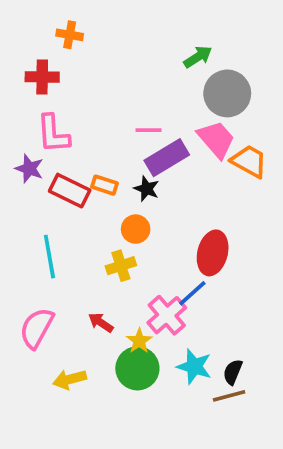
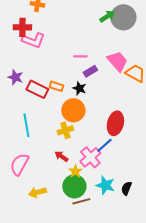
gray circle: (227, 93) -> (123, 17), moved
pink L-shape: (53, 134) -> (33, 40), moved, turned -65
purple rectangle: (167, 158) -> (90, 71), size x0.6
orange circle: (136, 229) -> (73, 110), size x1.5
red arrow: (101, 323) -> (61, 156), moved
brown line: (229, 396) -> (81, 201), moved

